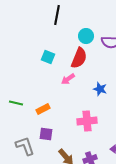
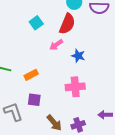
cyan square: (48, 57) -> (36, 23), turned 32
blue star: (100, 89) -> (78, 56), moved

